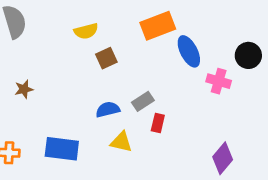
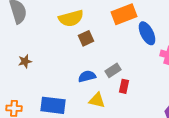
yellow semicircle: (86, 31) -> (71, 18), size x1.4

